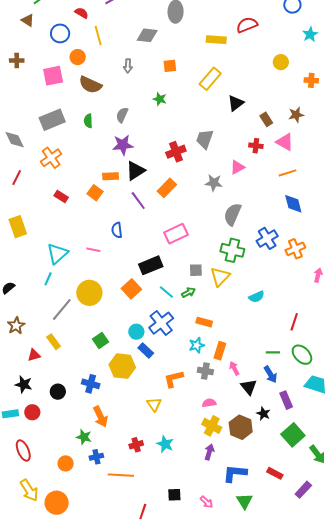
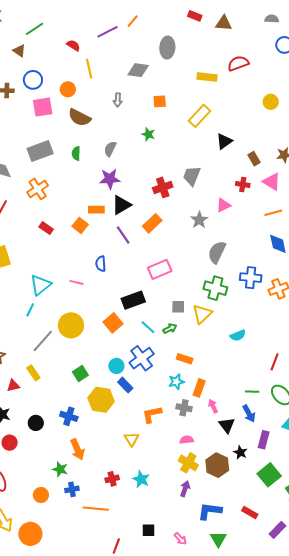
blue circle: (60, 33) -> (33, 80), moved
gray star: (214, 183) -> (199, 220), turned 30
blue cross: (267, 238) -> (251, 278), turned 35
purple rectangle: (286, 400) -> (264, 440), turned 36

